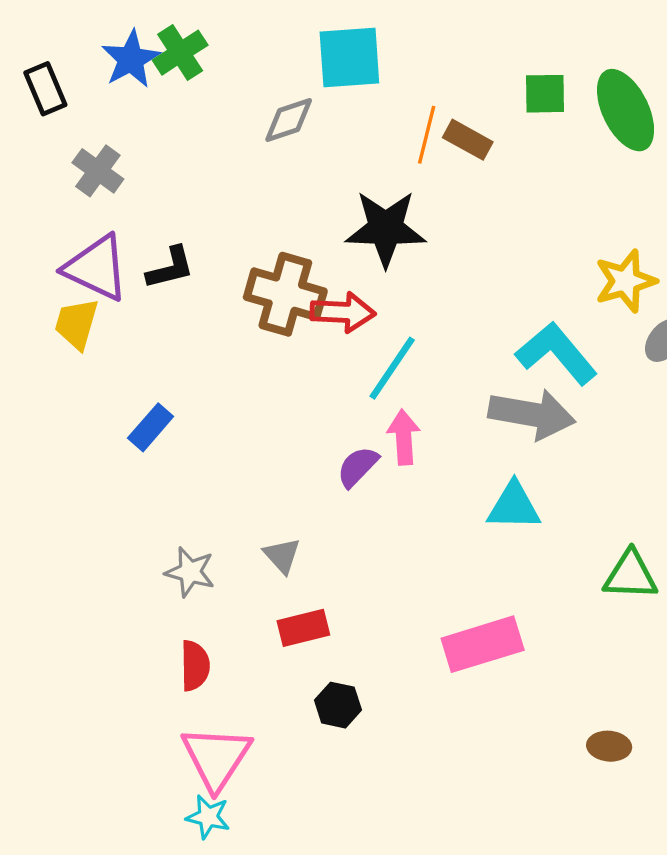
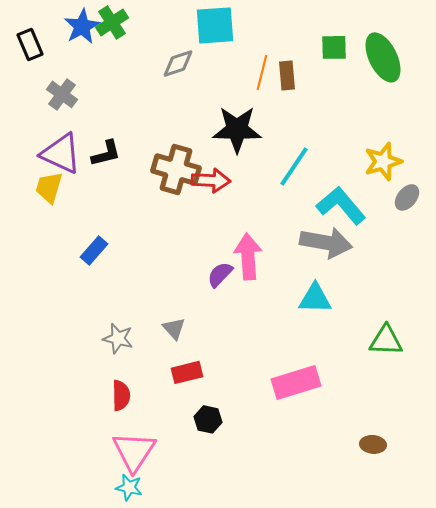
brown rectangle: (468, 140) -> (287, 75), turned 56
cyan line: (392, 368) -> (294, 166), moved
pink arrow: (404, 437) -> (248, 256), size x1.4

